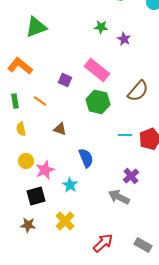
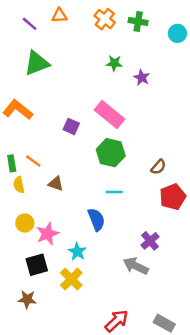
brown semicircle: (138, 91) -> (158, 167), moved, size x0.6
green rectangle: (15, 101) -> (12, 163), moved
orange line: (40, 101) -> (33, 161), moved
brown triangle: (60, 129) -> (56, 184), moved
cyan line: (125, 135) -> (114, 192), moved
yellow cross: (65, 221) -> (71, 279), moved

